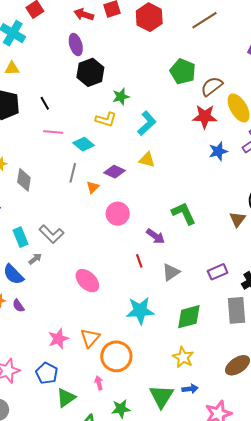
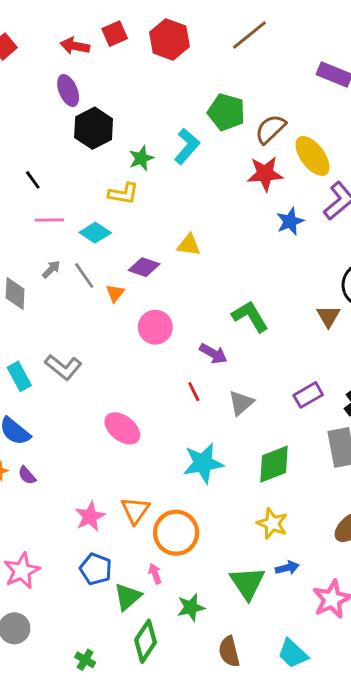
cyan L-shape: (147, 123) -> (187, 146), moved
gray line: (73, 173) -> (84, 275), turned -42
gray arrow: (35, 259) -> (51, 269), moved
blue pentagon: (47, 373) -> (96, 569), moved
green triangle: (66, 398) -> (128, 597), moved

